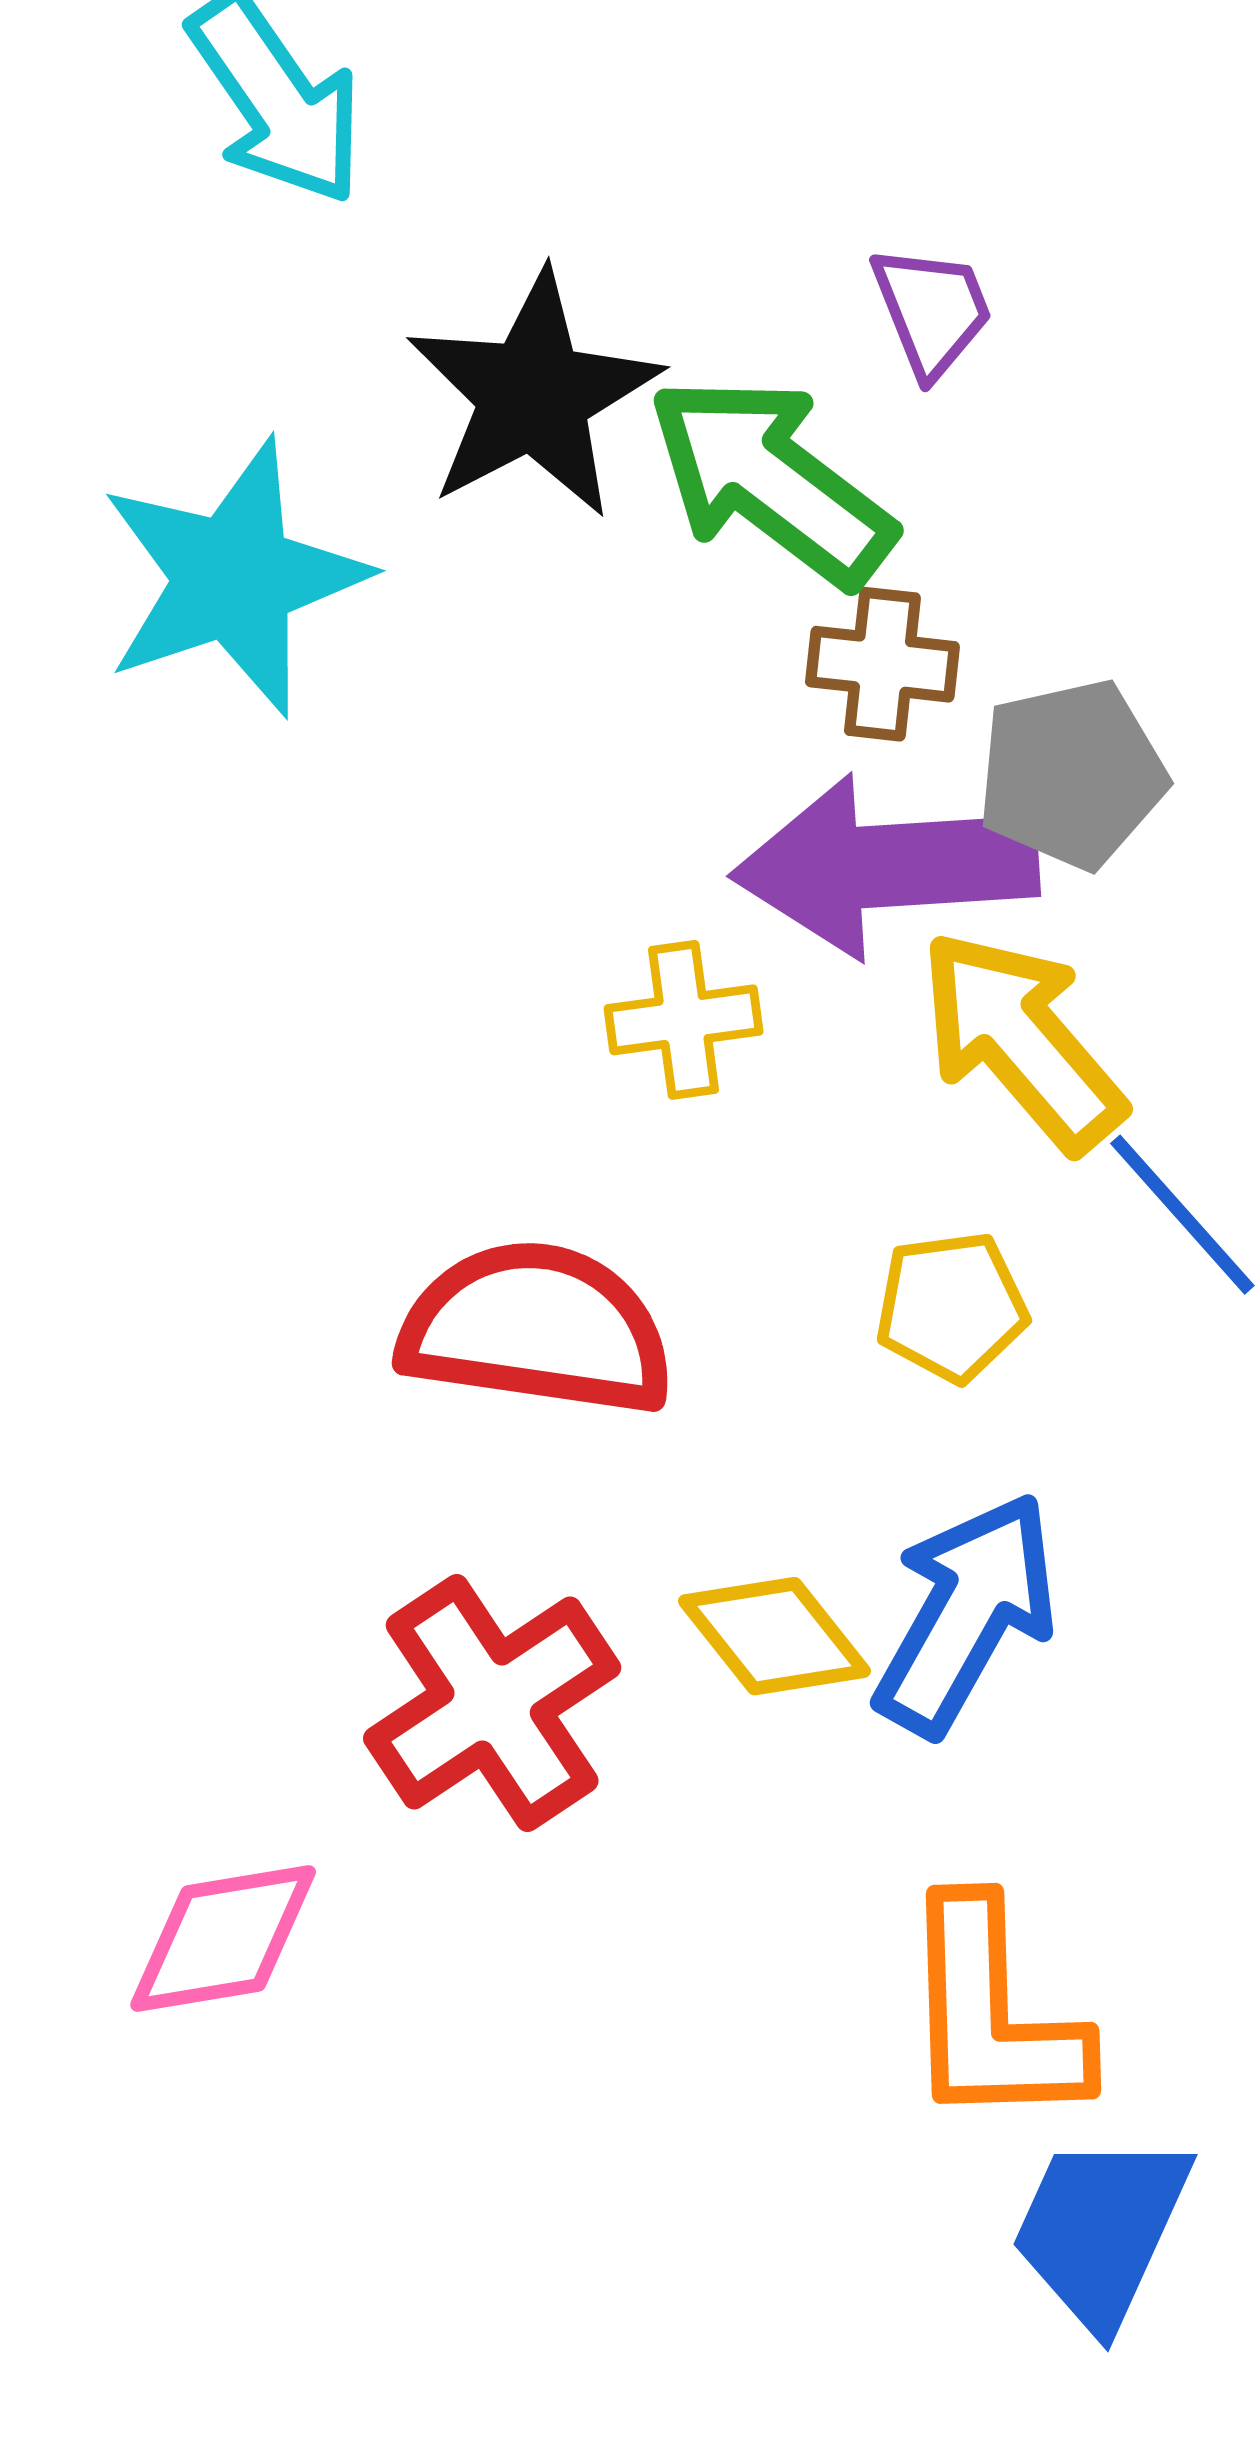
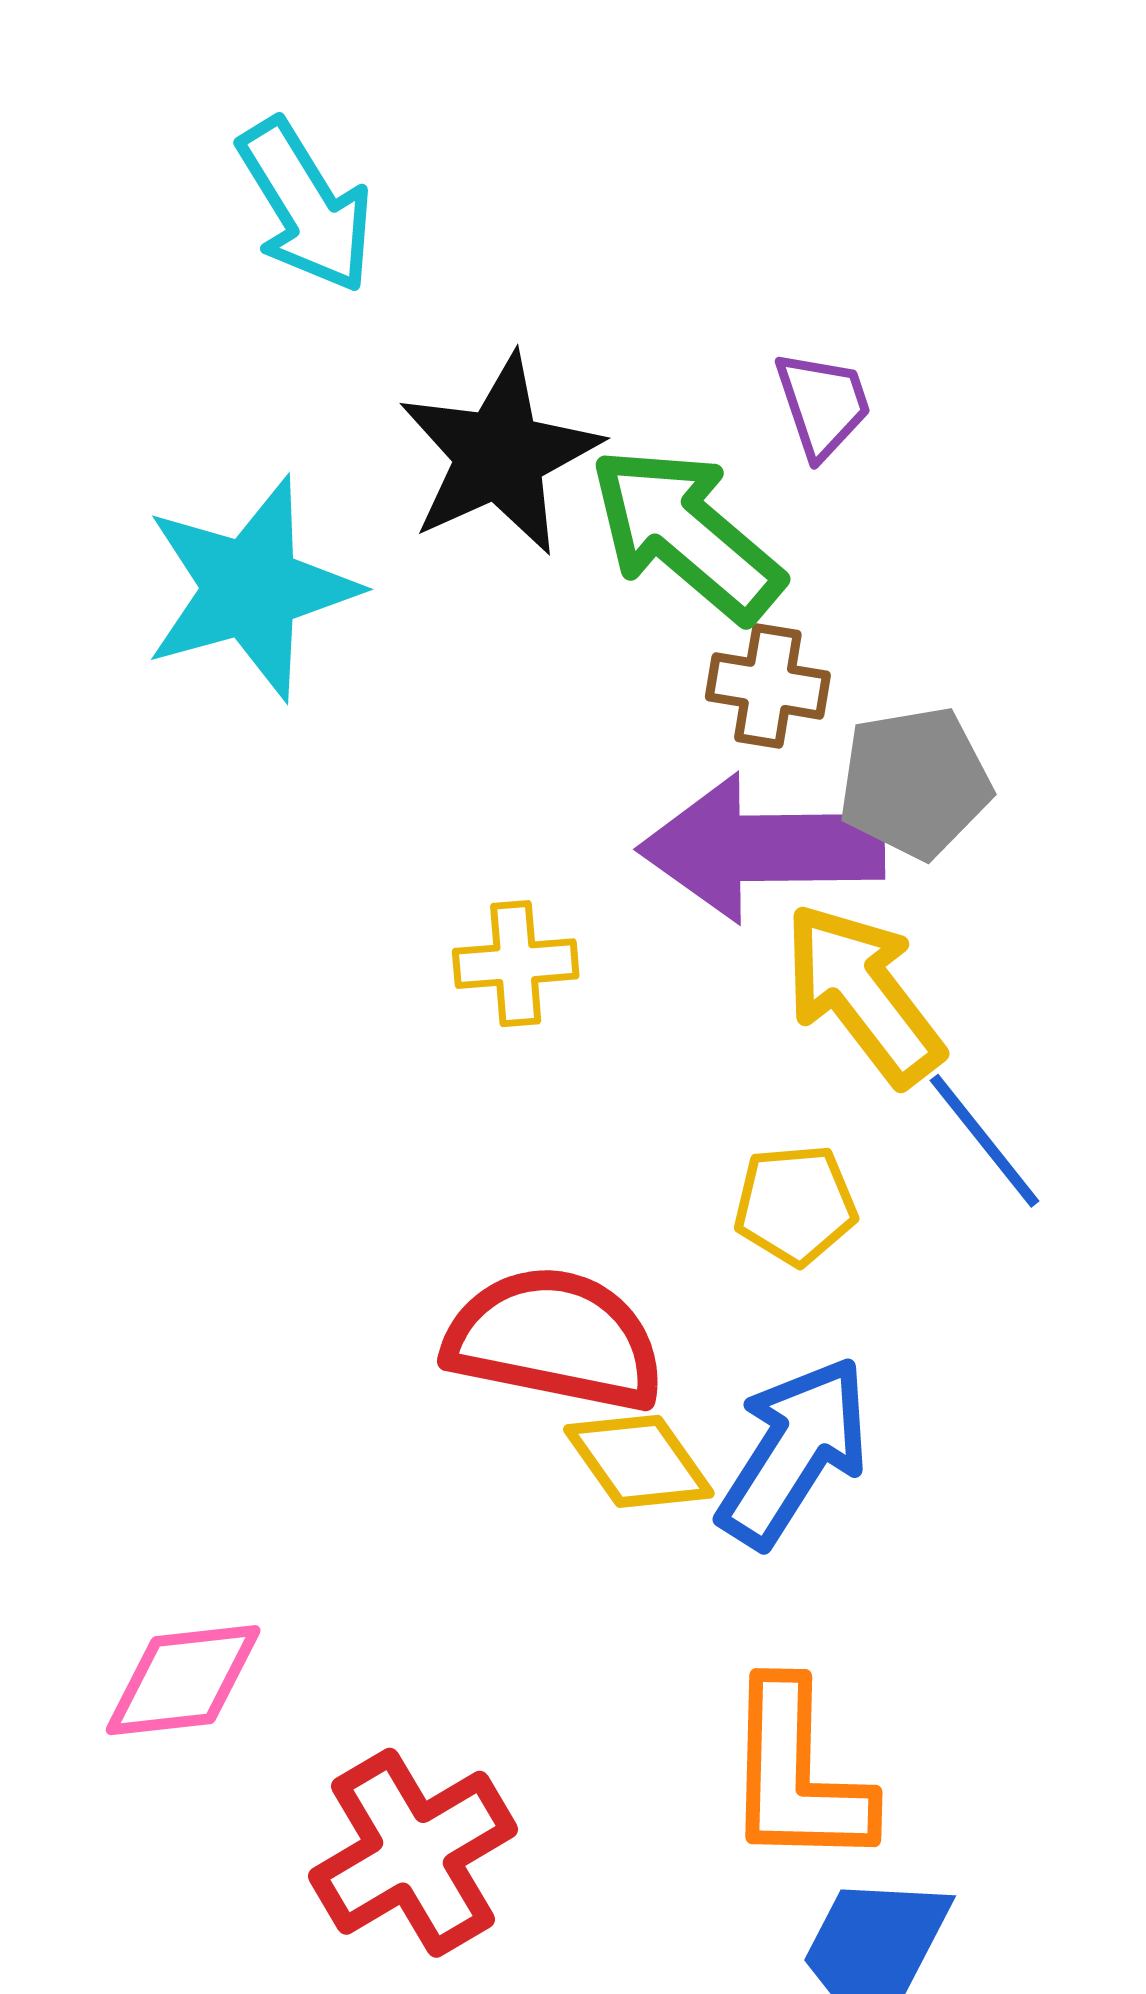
yellow cross: (684, 1020) -> (516, 964), moved
red semicircle: (536, 1329) -> (555, 1339), moved
red cross: (492, 1703) -> (413, 1853), moved

